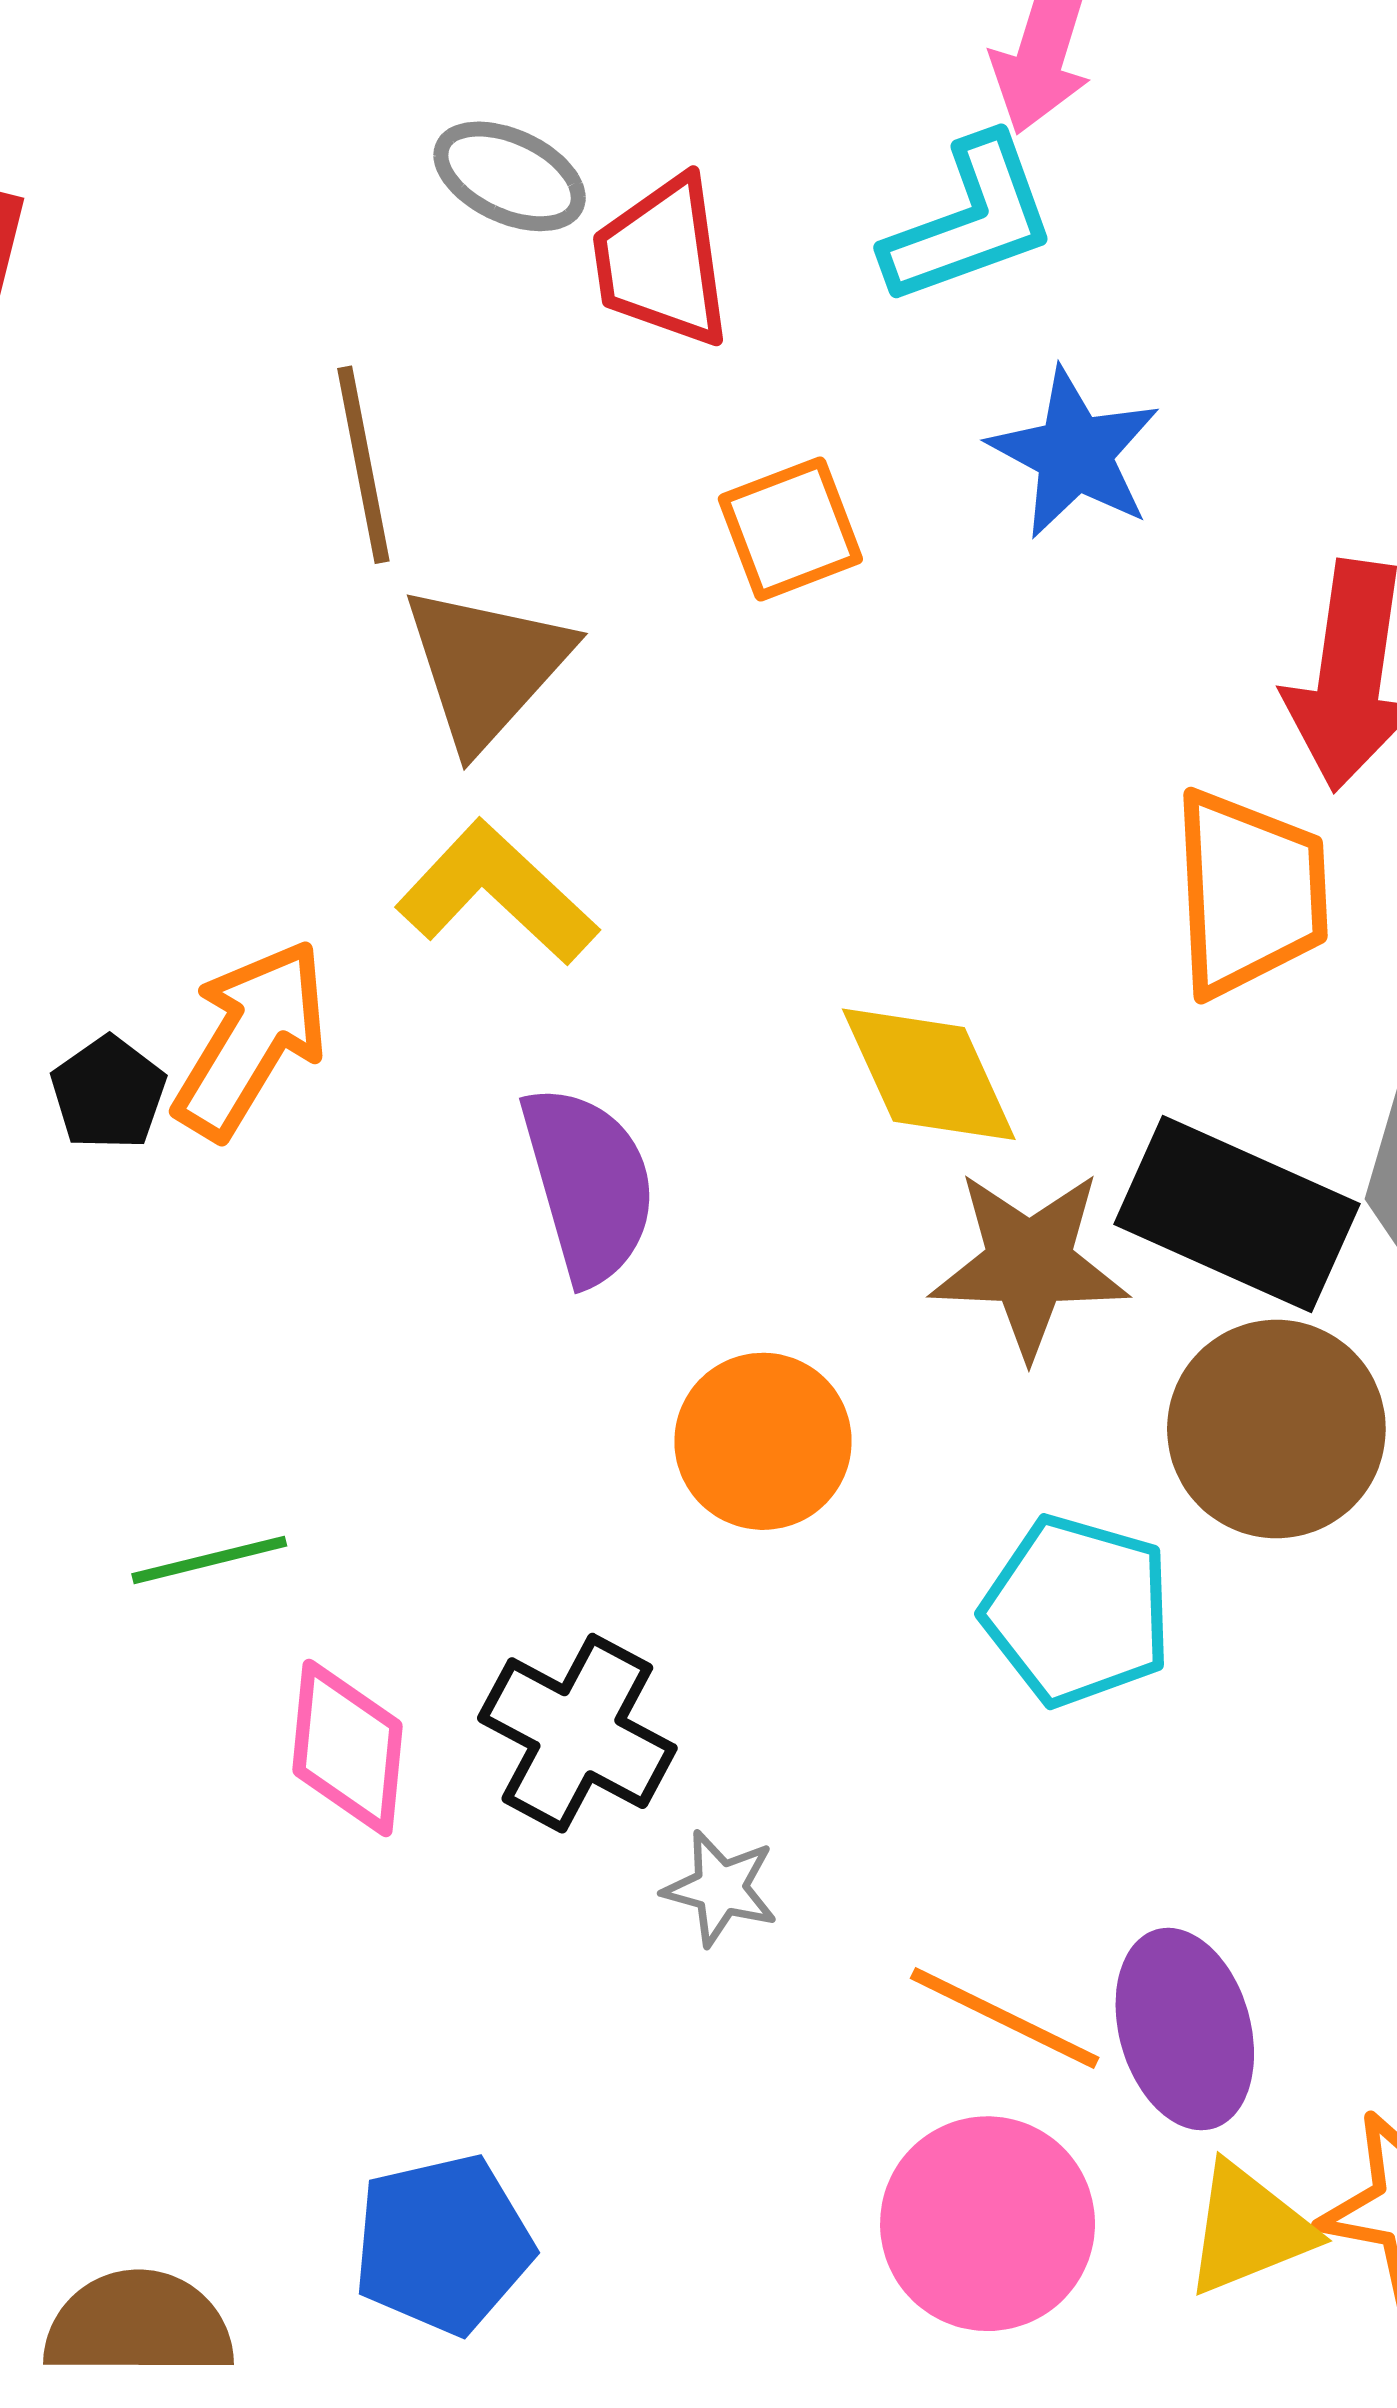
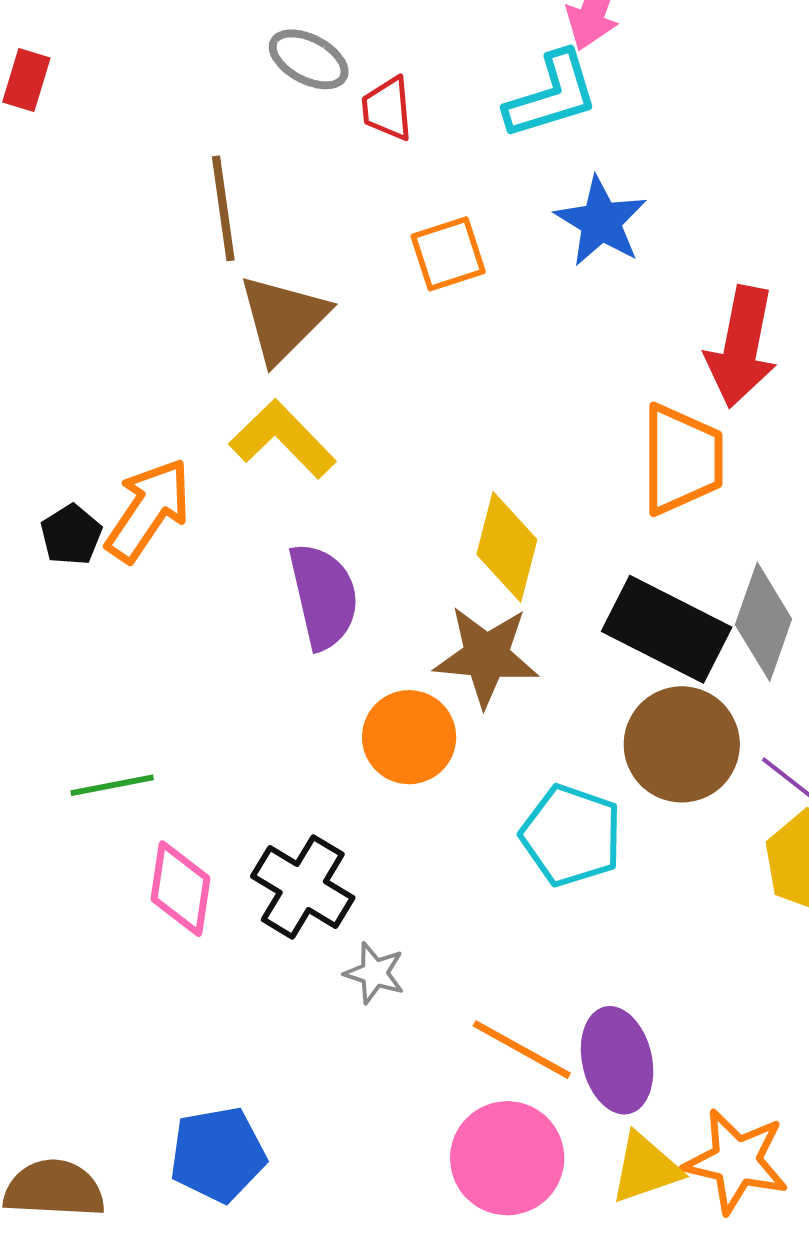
red trapezoid: (662, 262) -> (387, 109), size x0.7
yellow diamond: (929, 1074) -> (507, 547), turned 36
brown star: (1029, 1264) -> (486, 656), moved

